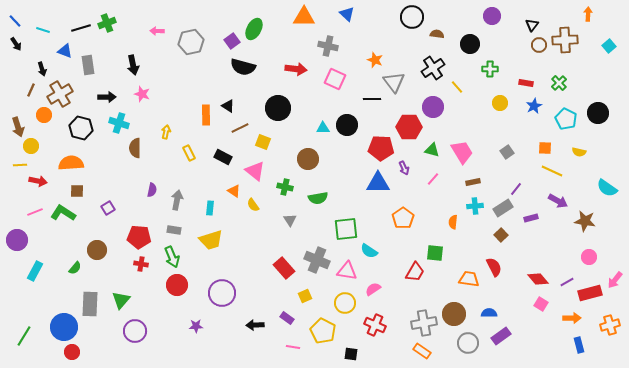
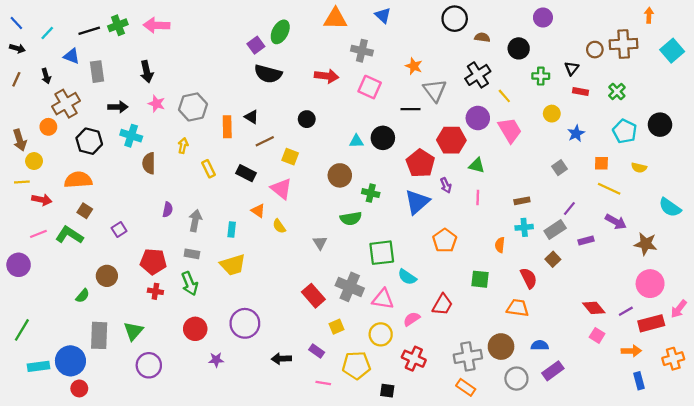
black triangle: (532, 25) -> (572, 68), moved
cyan line: (43, 30) -> (47, 33), turned -64
pink arrow: (157, 31) -> (157, 25), moved, size x1.6
gray hexagon: (191, 42) -> (193, 107), moved
black arrow: (16, 44) -> (17, 48), turned -40
cyan square: (609, 46) -> (672, 51), size x1.5
brown line: (31, 90) -> (16, 79), moved
blue star: (534, 106) -> (576, 133), moved
black circle: (278, 108) -> (307, 119), size x0.6
red pentagon: (381, 148) -> (420, 163), turned 30
pink trapezoid: (462, 152) -> (510, 130), moved
pink line: (433, 179) -> (478, 197), turned -40
blue triangle: (378, 183) -> (417, 202), turned -40
green cross: (285, 187) -> (371, 193), moved
brown square: (77, 191) -> (85, 211), turned 32
pink circle: (589, 257) -> (650, 284), size x1.6
red semicircle: (494, 267) -> (529, 278), moved
cyan rectangle: (35, 271) -> (38, 366), moved, turned 54
red trapezoid: (415, 272) -> (442, 305), moved
red circle: (177, 285) -> (195, 329), moved
yellow pentagon: (323, 331) -> (356, 365), turned -30
green line: (24, 336) -> (22, 330), moved

